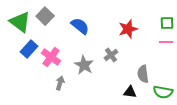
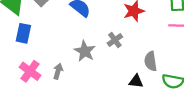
blue rectangle: (29, 49) -> (23, 33), turned -30
pink cross: (51, 57) -> (30, 71), moved

